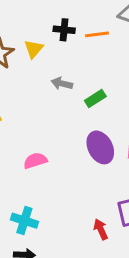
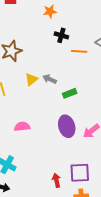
black cross: (64, 30) -> (61, 35), moved
yellow triangle: (34, 49) -> (31, 79), moved

